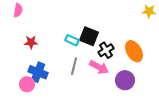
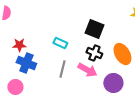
black square: (89, 36) -> (94, 29), moved
black cross: (106, 50) -> (94, 53), turned -35
blue cross: (38, 72) -> (26, 63), moved

